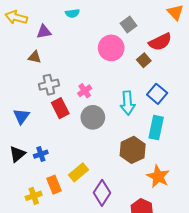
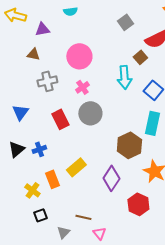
pink circle: (111, 48) -> (79, 56), moved
cyan arrow: (128, 103) -> (124, 77), moved
red rectangle: (60, 108) -> (60, 119), moved
purple diamond: (102, 193) -> (111, 178), moved
yellow cross: (34, 196) -> (32, 190), turned -35

